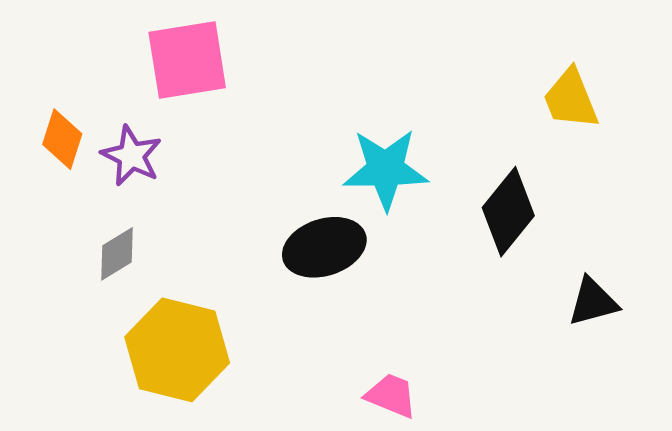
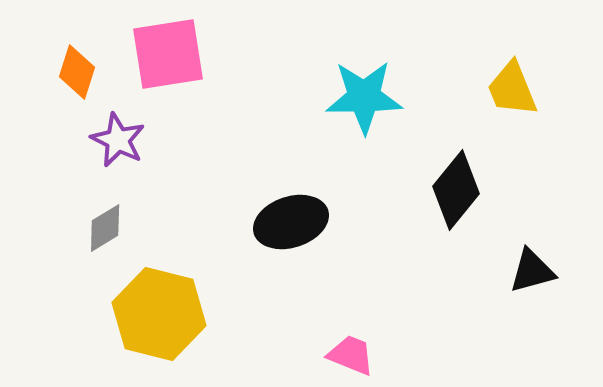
orange diamond: (62, 139) -> (77, 72), moved
cyan star: (386, 169) -> (364, 97), moved

